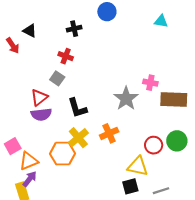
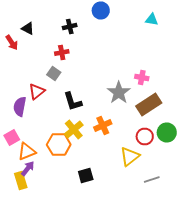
red cross: (66, 56) -> (62, 52), turned -32
brown rectangle: (174, 100) -> (149, 104), moved, turned -35
purple semicircle: (41, 114) -> (20, 106), moved, turned 108
yellow triangle: (138, 166) -> (130, 156), turned -50
black square: (130, 186) -> (86, 176), moved

